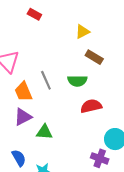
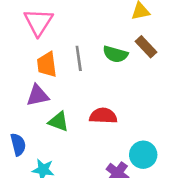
green semicircle: (77, 81) -> (115, 54), moved
red semicircle: (91, 106) -> (103, 116), moved

